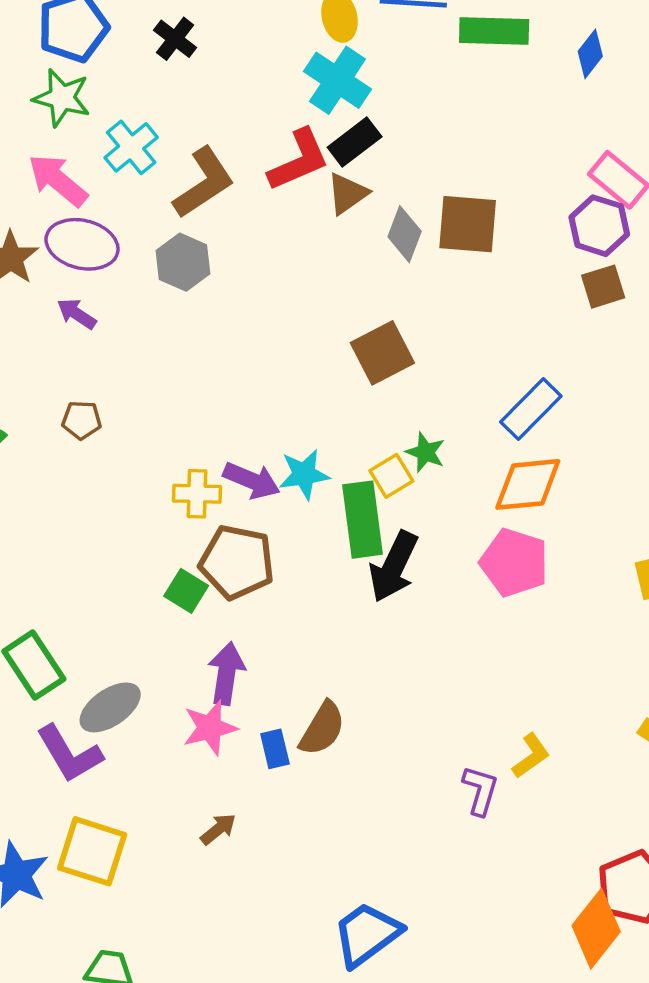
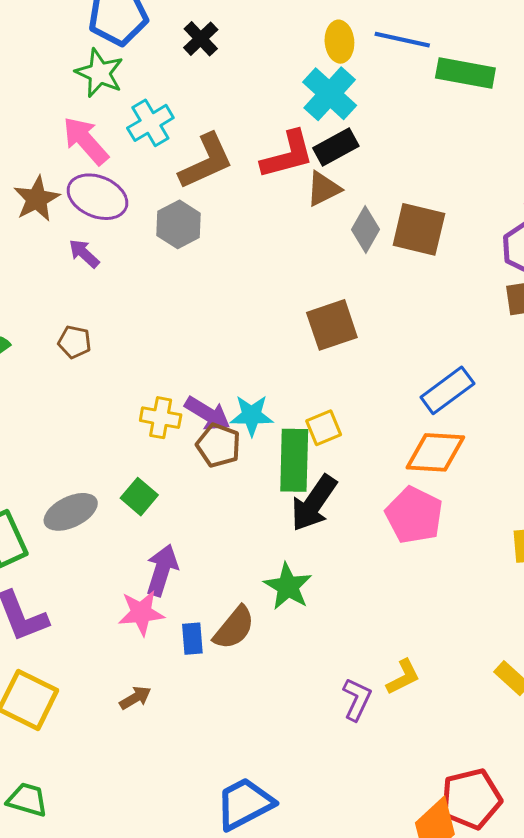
green star: (425, 452) -> (288, 586), moved, size x1.4
brown pentagon: (237, 562) -> (218, 445), moved, size x0.7
gray ellipse: (110, 707) -> (71, 512), moved

